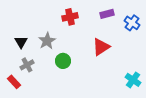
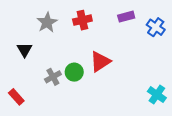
gray star: (47, 41) -> (47, 22), moved
red triangle: (101, 47) -> (100, 61), moved
gray cross: (27, 65) -> (53, 77), moved

